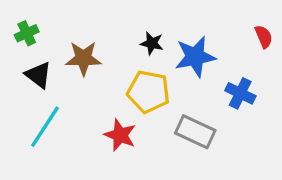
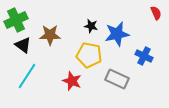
green cross: (27, 33) -> (16, 20), size x1.6
red semicircle: (264, 37) -> (156, 13), moved

